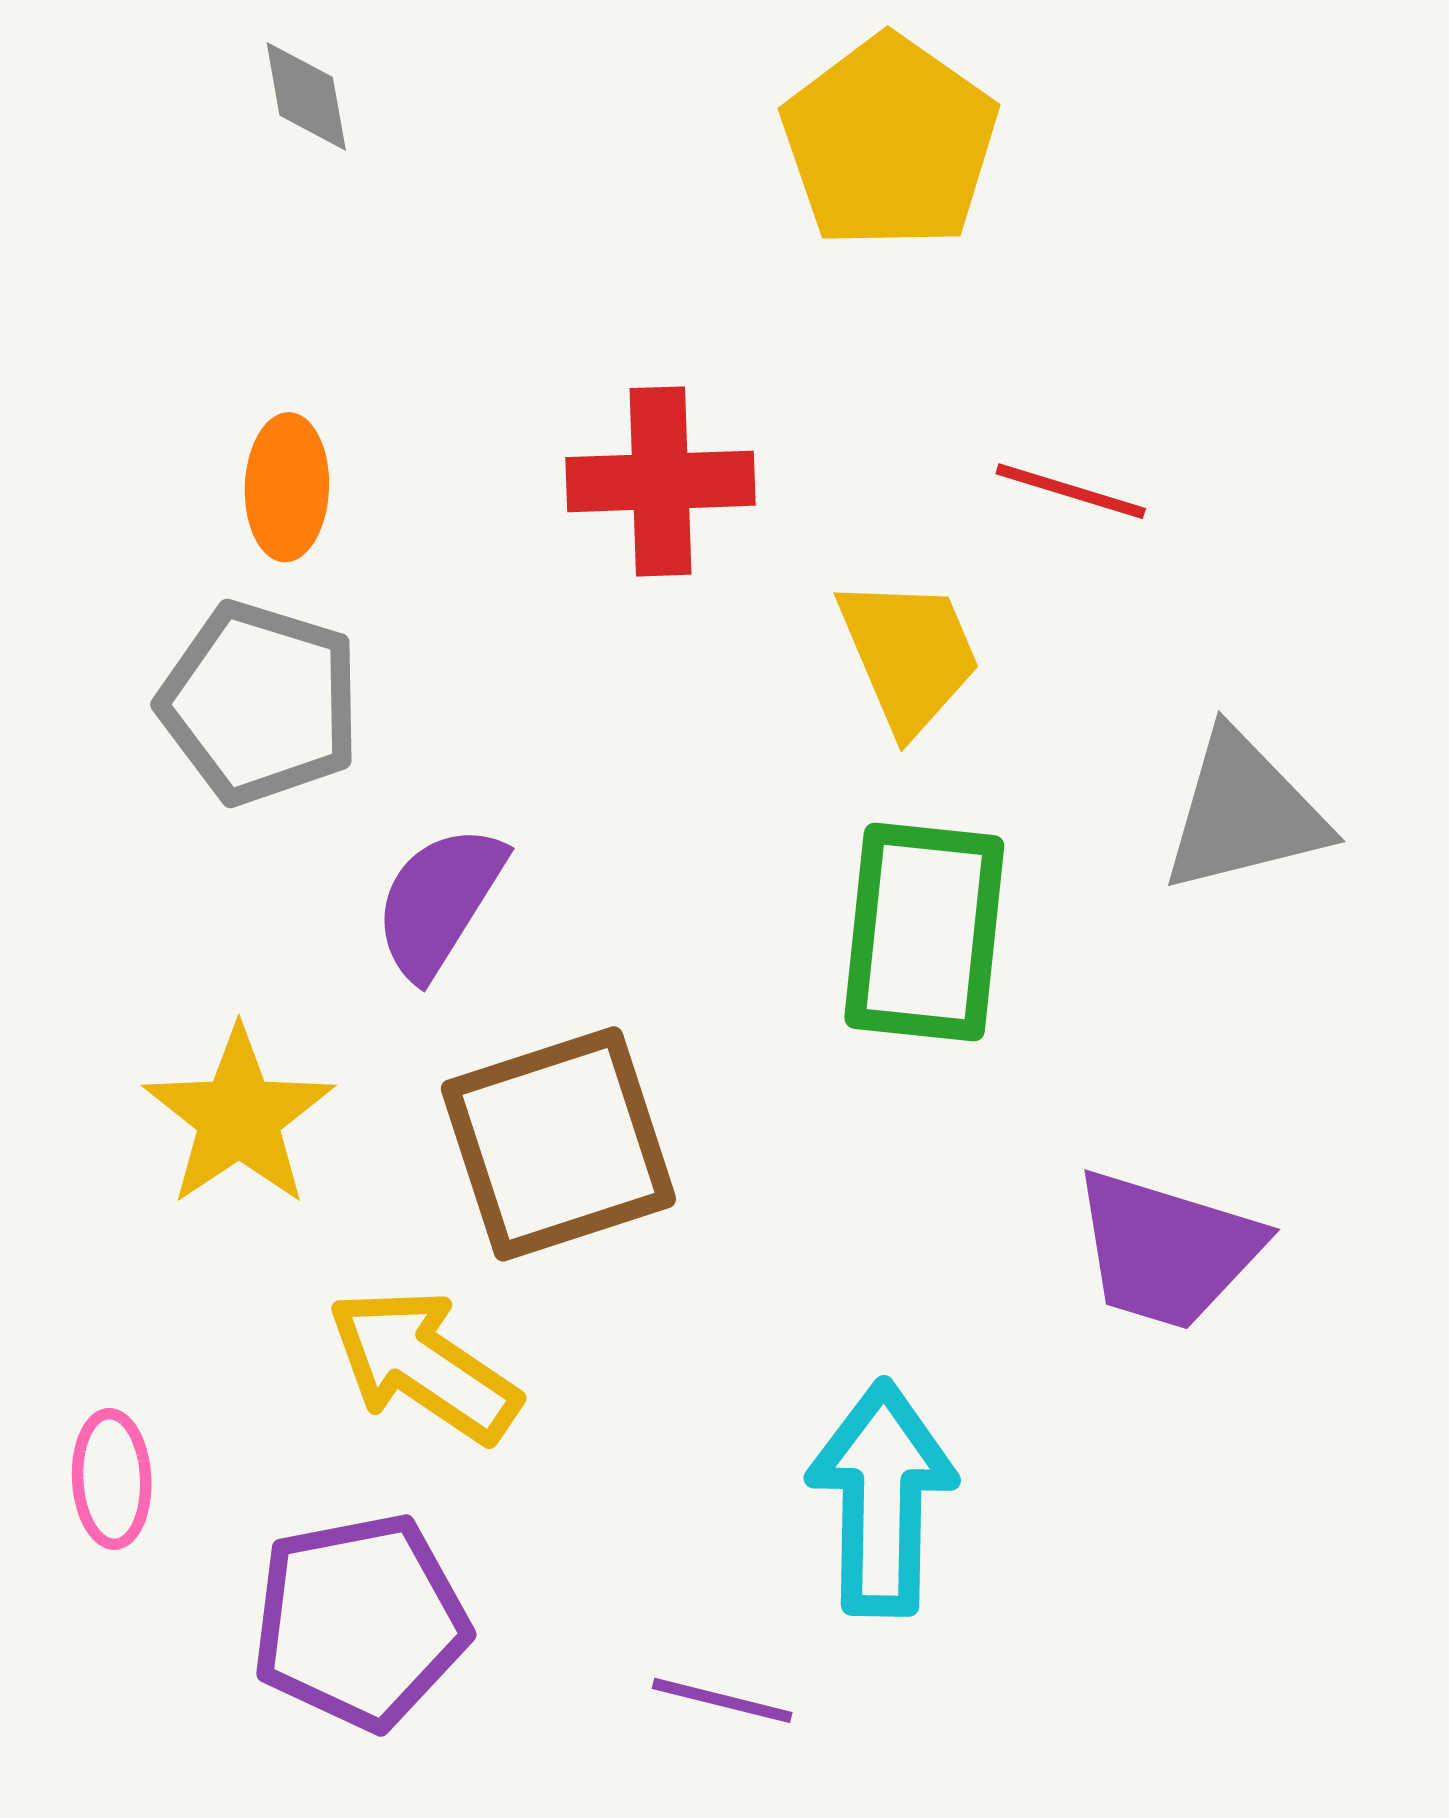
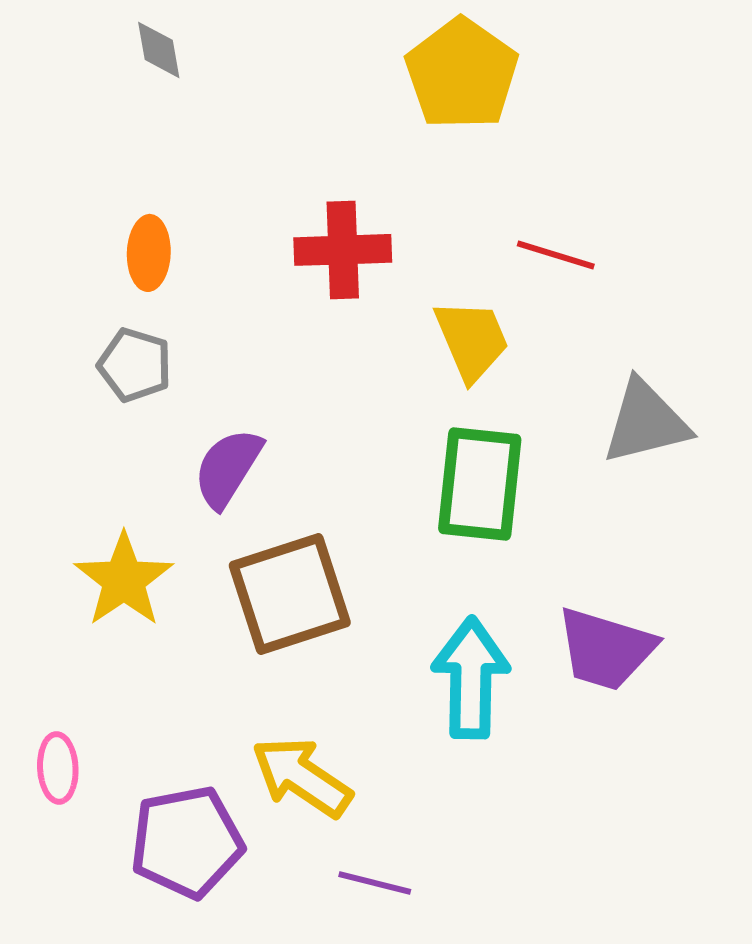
gray pentagon: (260, 703) -> (135, 365), size x0.7
yellow arrow: (424, 1365) -> (302, 777), moved
cyan arrow: (882, 1498) -> (471, 678), moved

